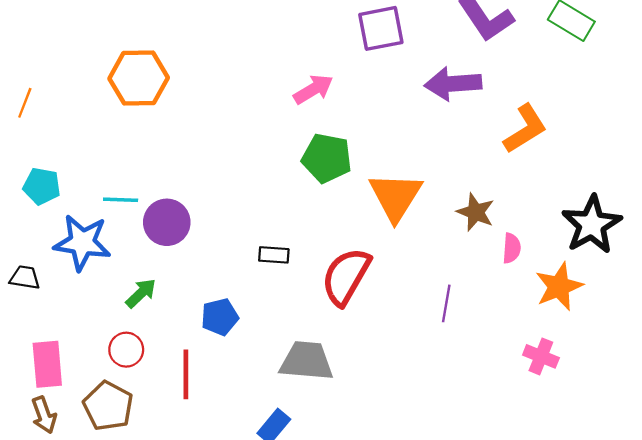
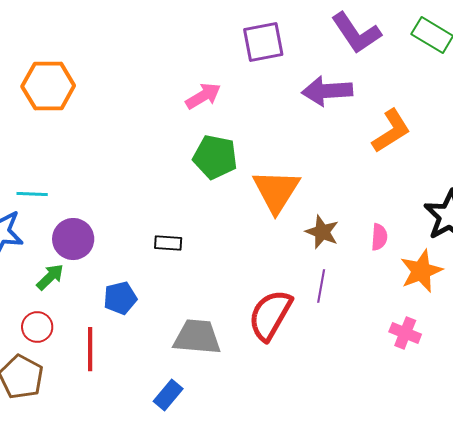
brown star: (476, 212) -> (322, 232), moved
purple circle: (167, 222) -> (73, 239), moved
red semicircle: (346, 276) -> (270, 315), moved

